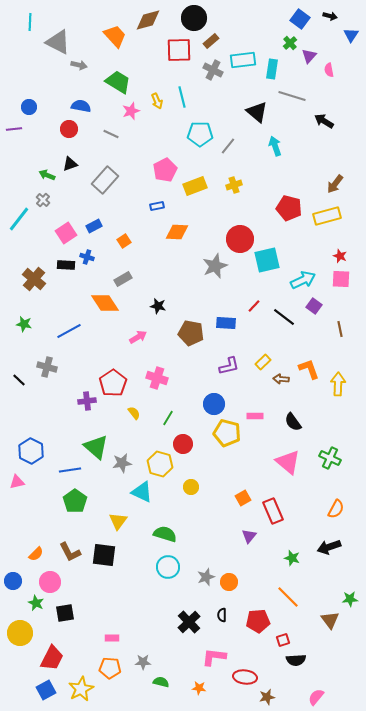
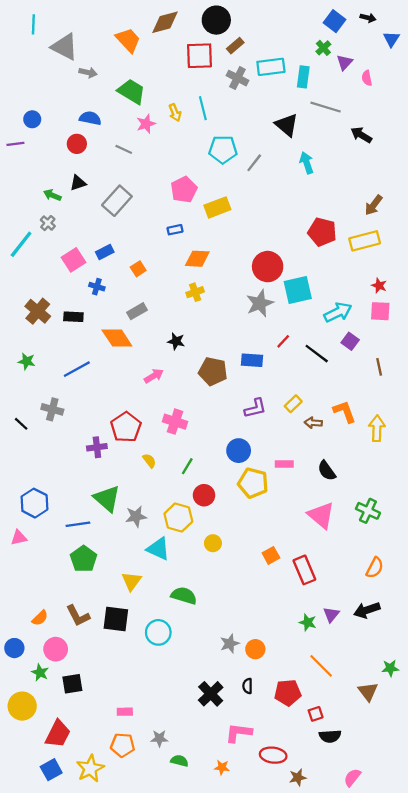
yellow cross: (234, 185) -> (195, 292), moved
black rectangle: (66, 265) -> (73, 317), moved
gray star: (215, 266) -> (260, 303), moved
purple triangle: (249, 536) -> (331, 615), moved
green star: (292, 558) -> (308, 622), moved
cyan circle: (168, 567) -> (158, 632), moved

